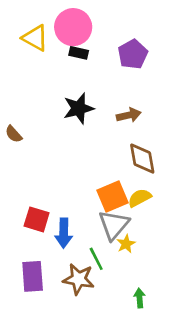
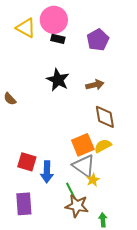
black star: (79, 108) -> (58, 80), turned -30
gray triangle: (114, 225) -> (84, 166), turned -35
brown star: (79, 279) -> (77, 206), moved

